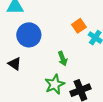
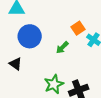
green arrow: (63, 59) -> (62, 48), moved, turned 64

